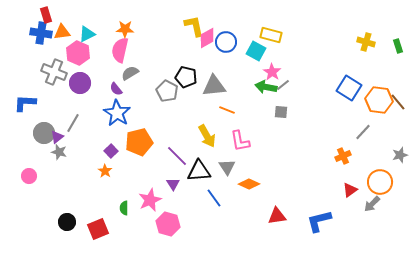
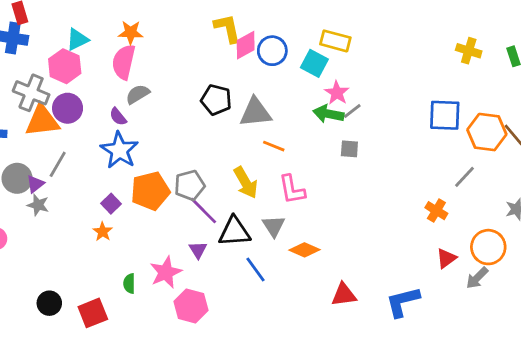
orange triangle: (62, 32) -> (42, 121), moved, size x1.5
blue square: (349, 88) -> (445, 115), turned -30
gray pentagon: (167, 91) -> (190, 185), moved, turned 30
orange cross: (343, 156) -> (436, 211), turned -35

